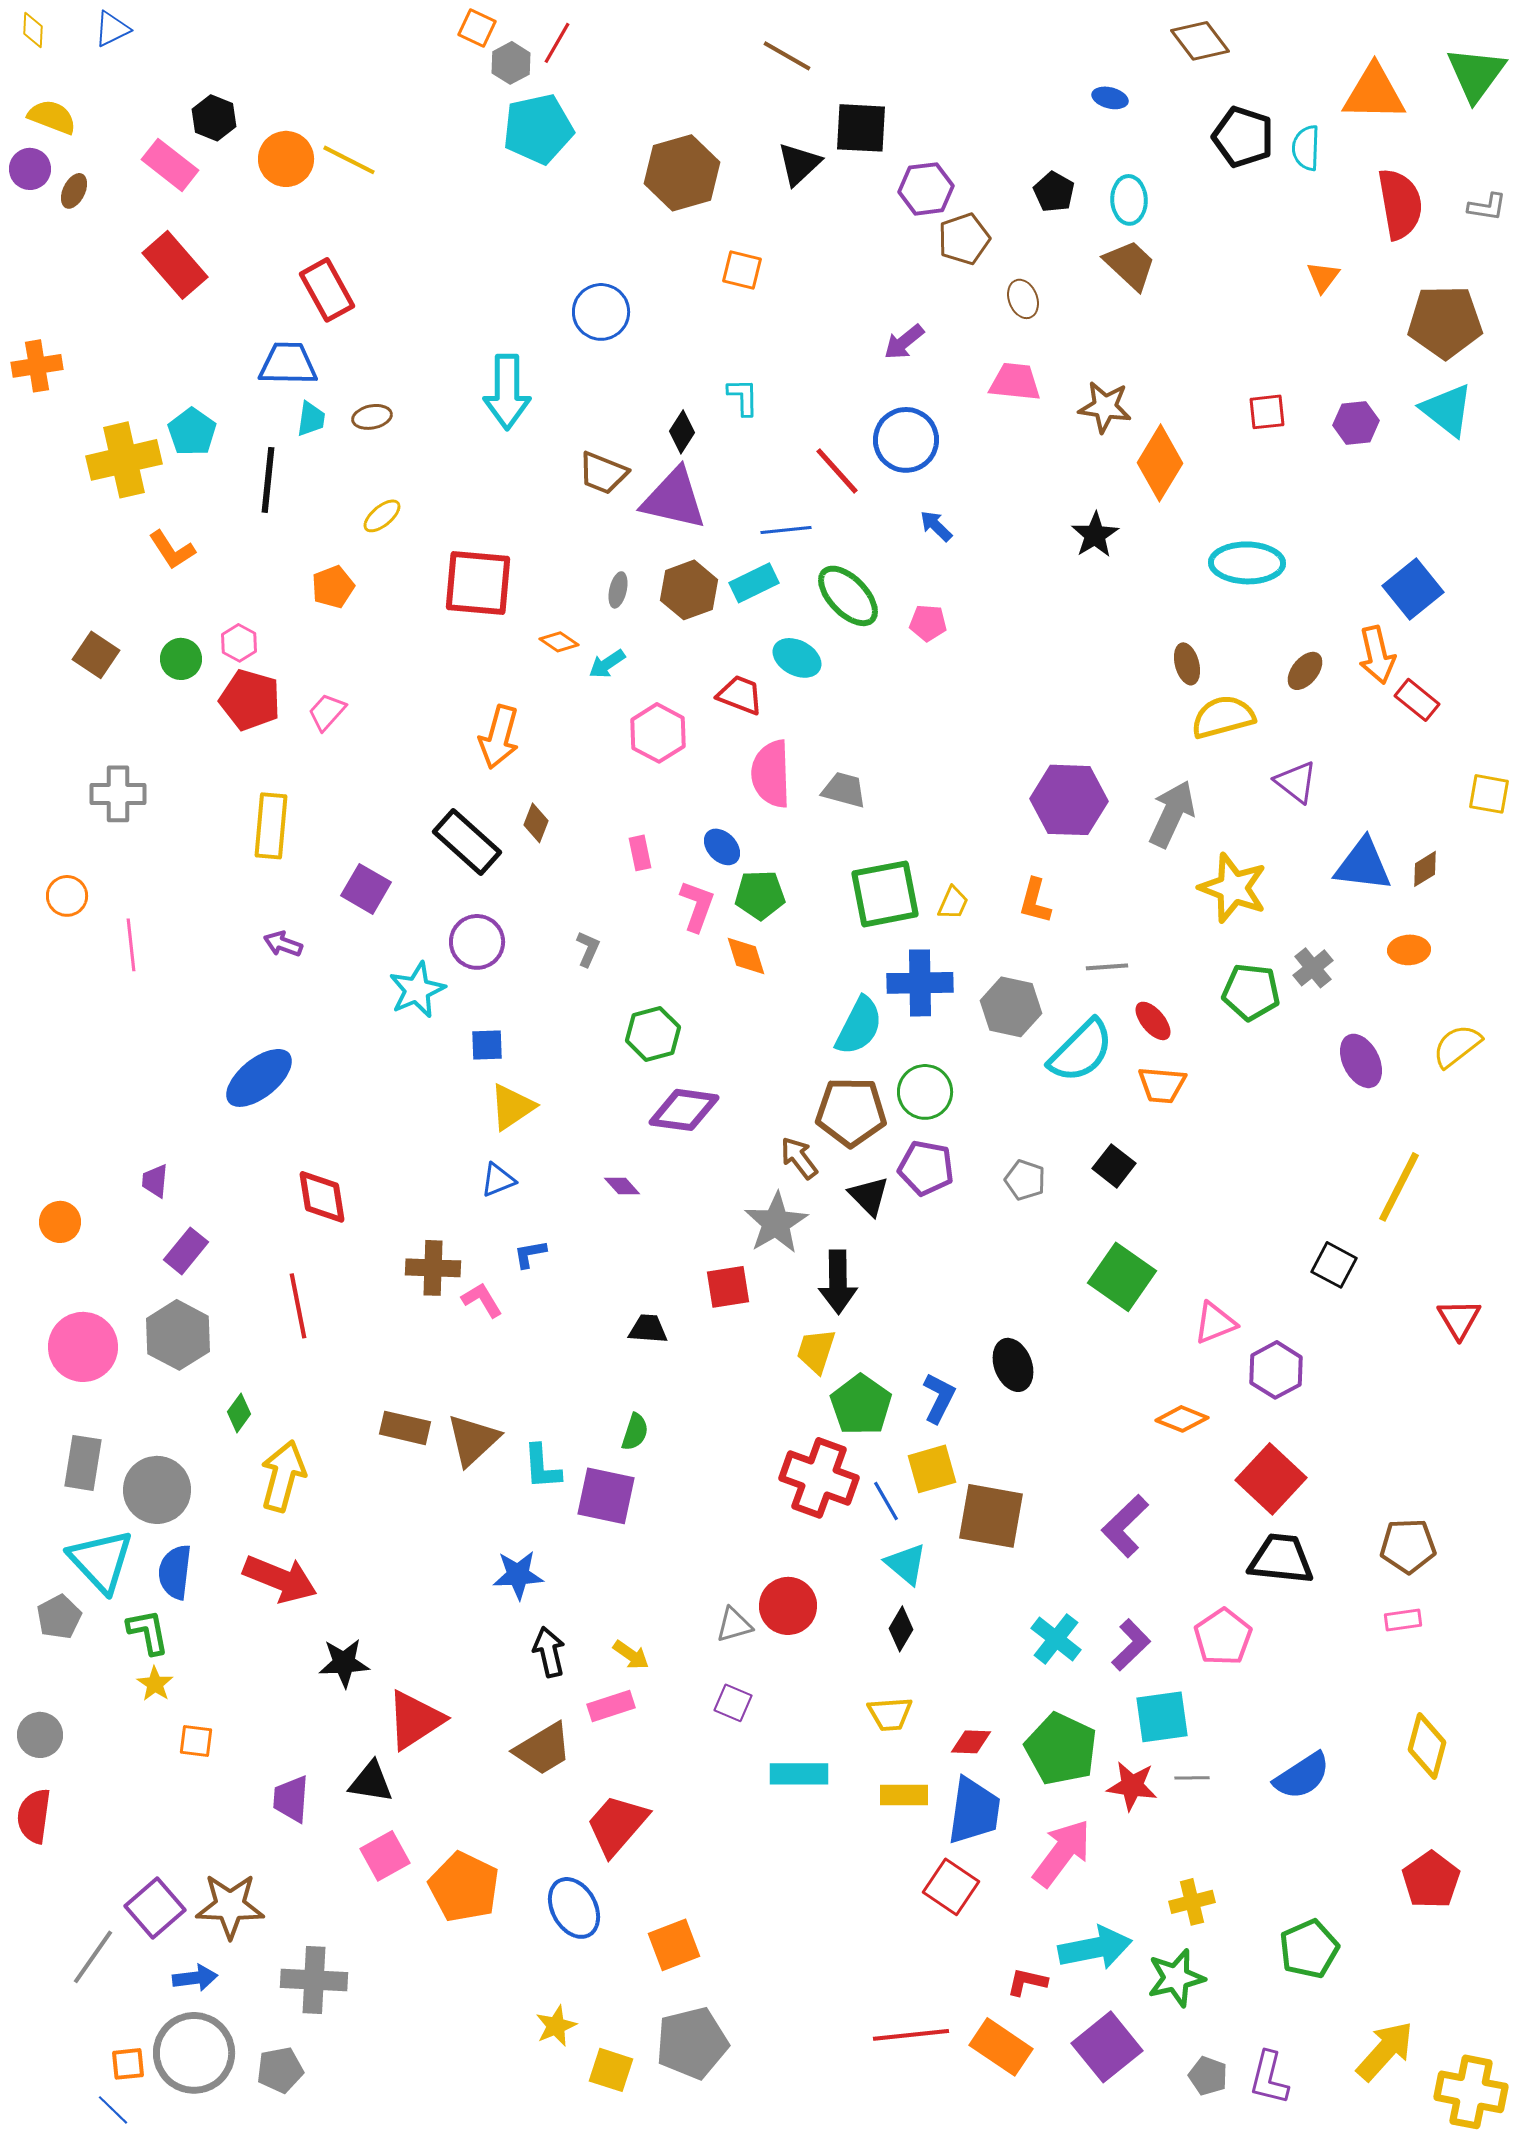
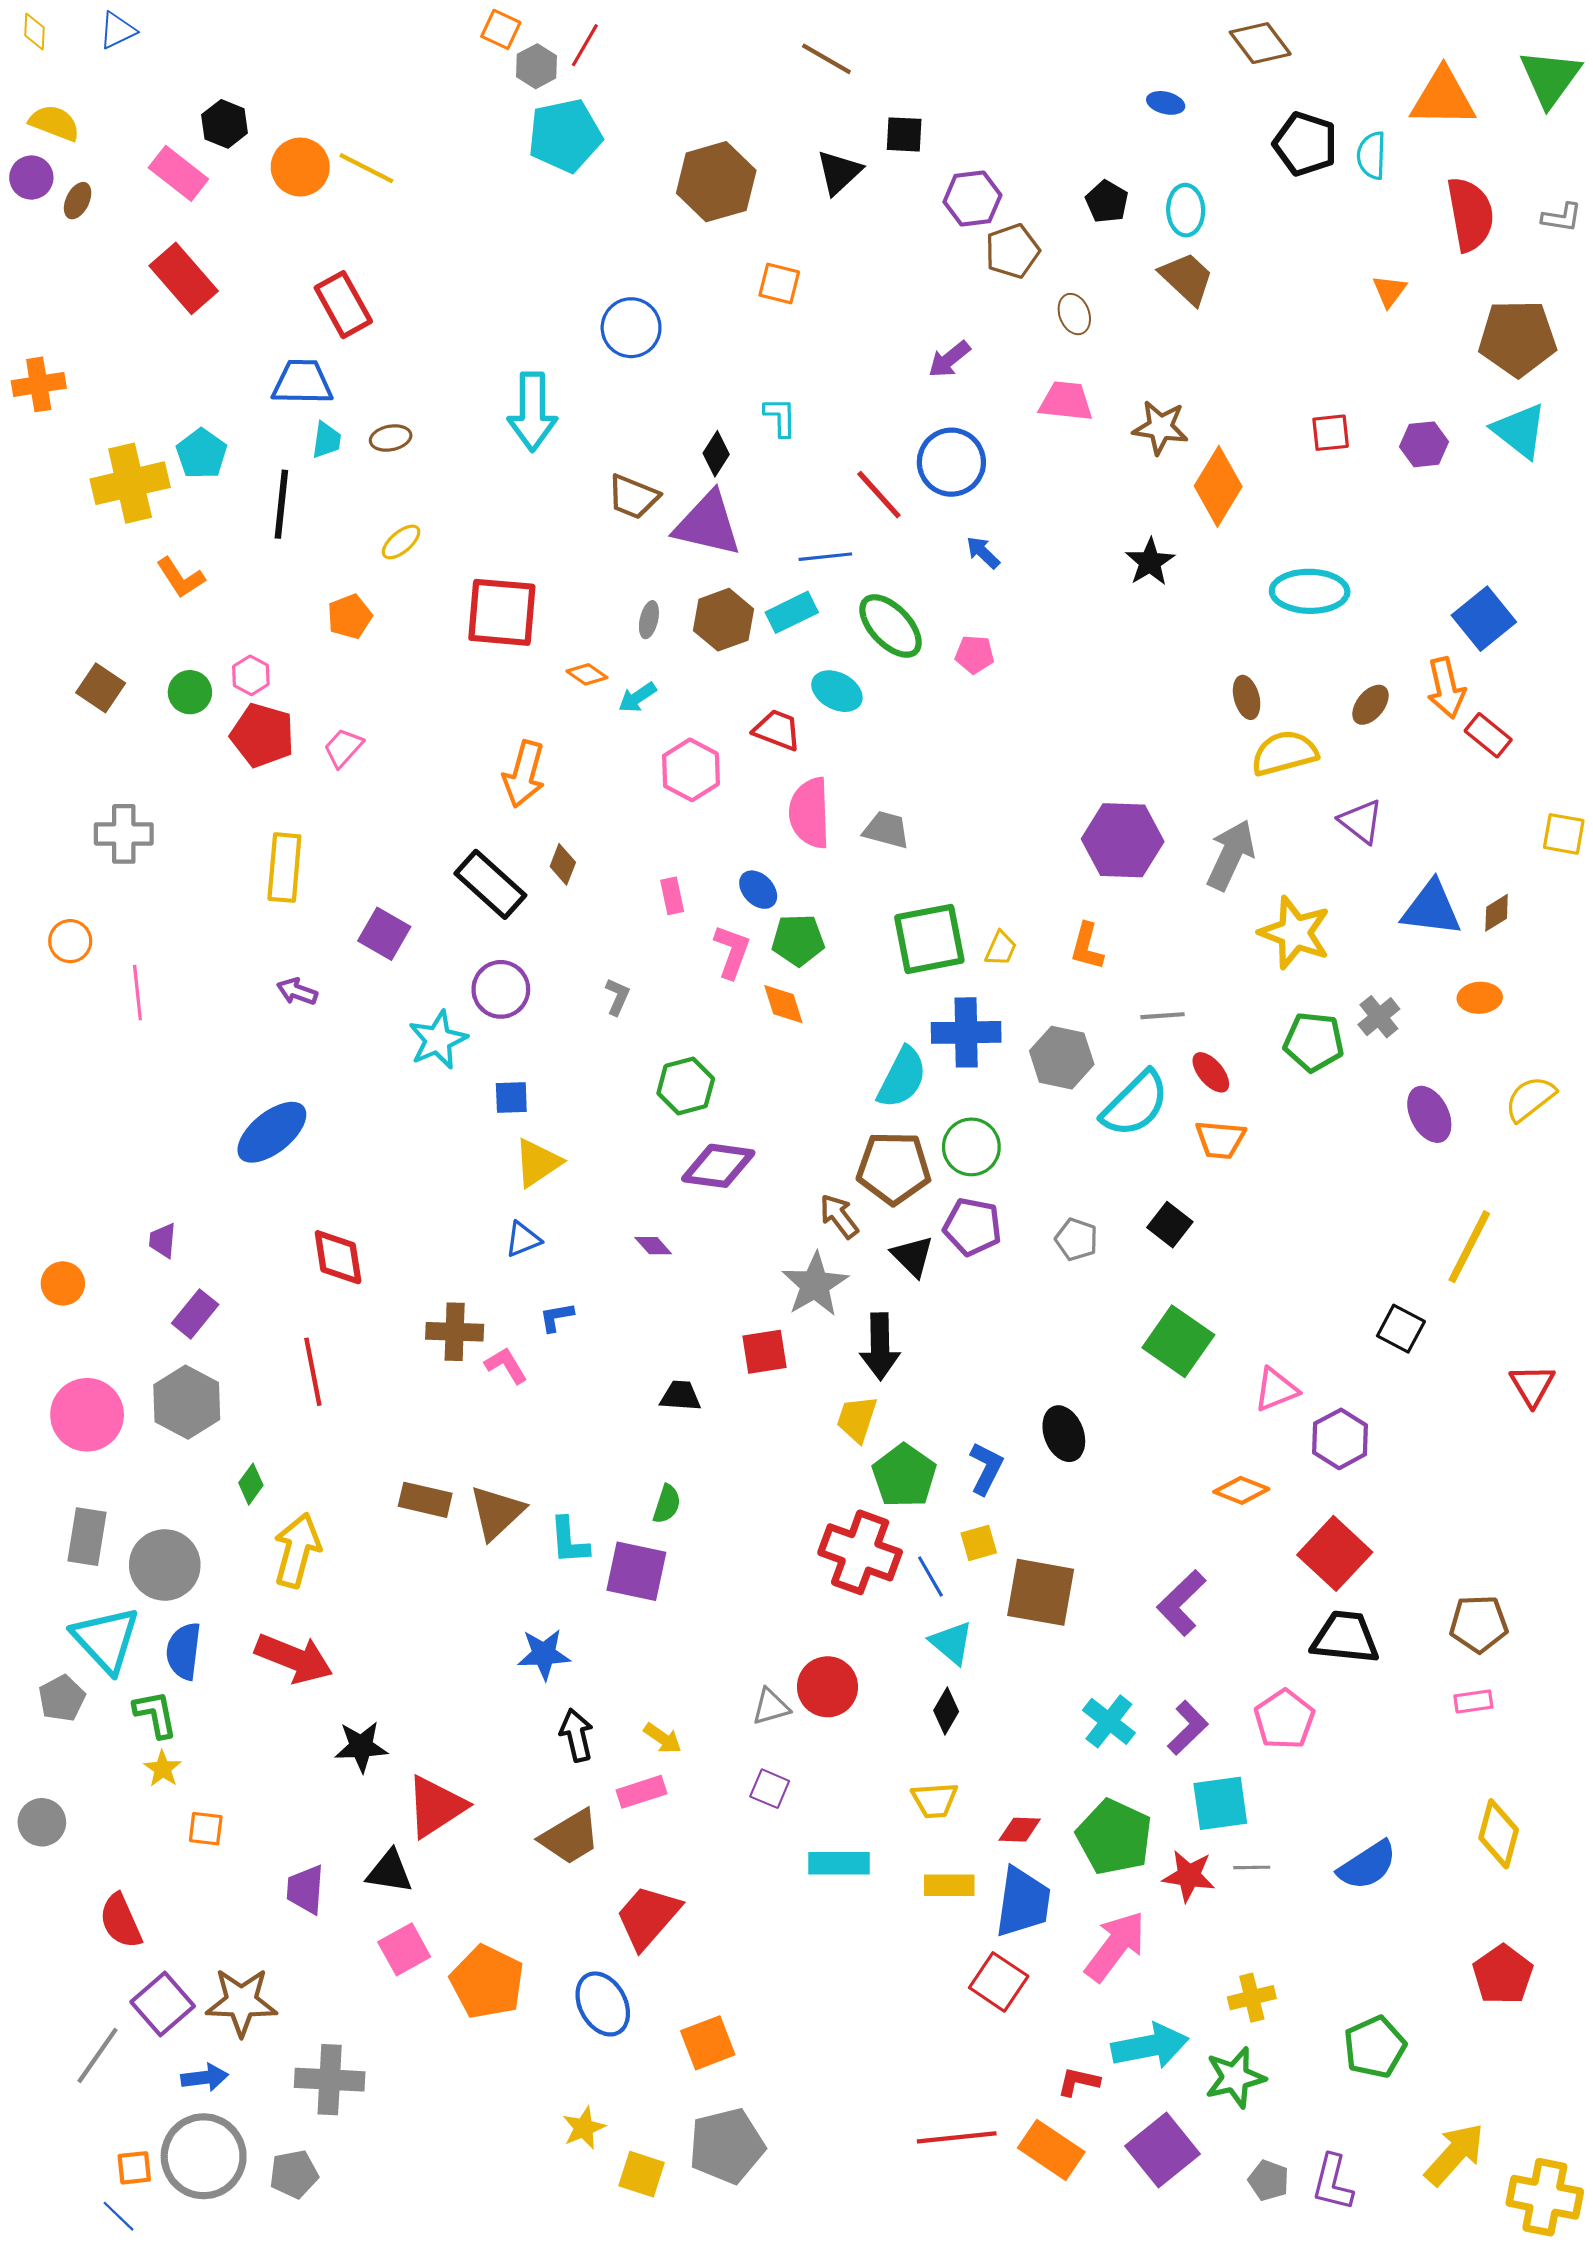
black square: (861, 128) -> (904, 134), size x0.7
yellow square: (932, 1469) -> (979, 1543), size x0.7
red semicircle: (34, 1816) -> (121, 1921), moved, turned -32

